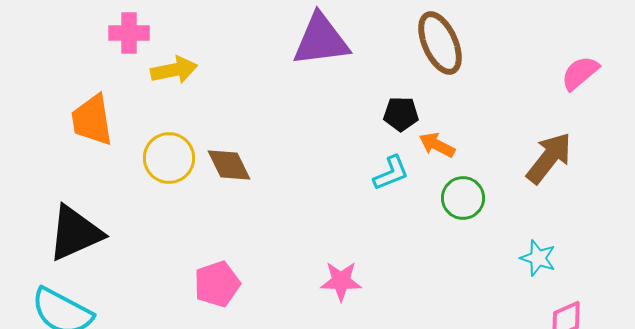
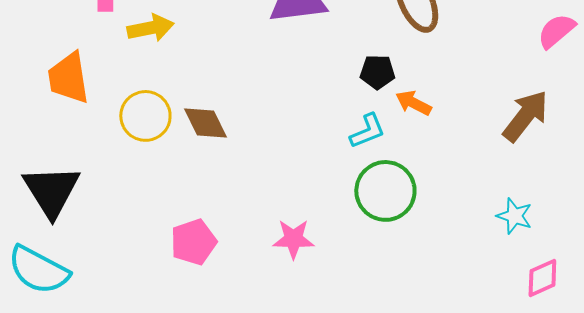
green circle: (463, 198) -> (385, 191), moved, size x1.4
black triangle: (75, 233) -> (51, 191), turned -38
pink star: (341, 281) -> (293, 239), moved

